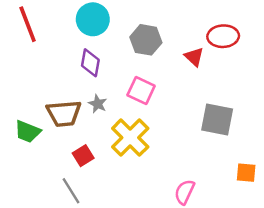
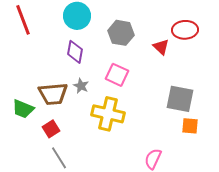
yellow cross: (130, 138) -> (108, 114), turned -32
red square: (83, 156) -> (51, 129), moved
orange square: (246, 173) -> (190, 126), moved

